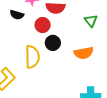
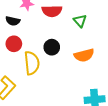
green triangle: (91, 21) -> (80, 21), moved
red circle: (43, 25) -> (14, 44), moved

